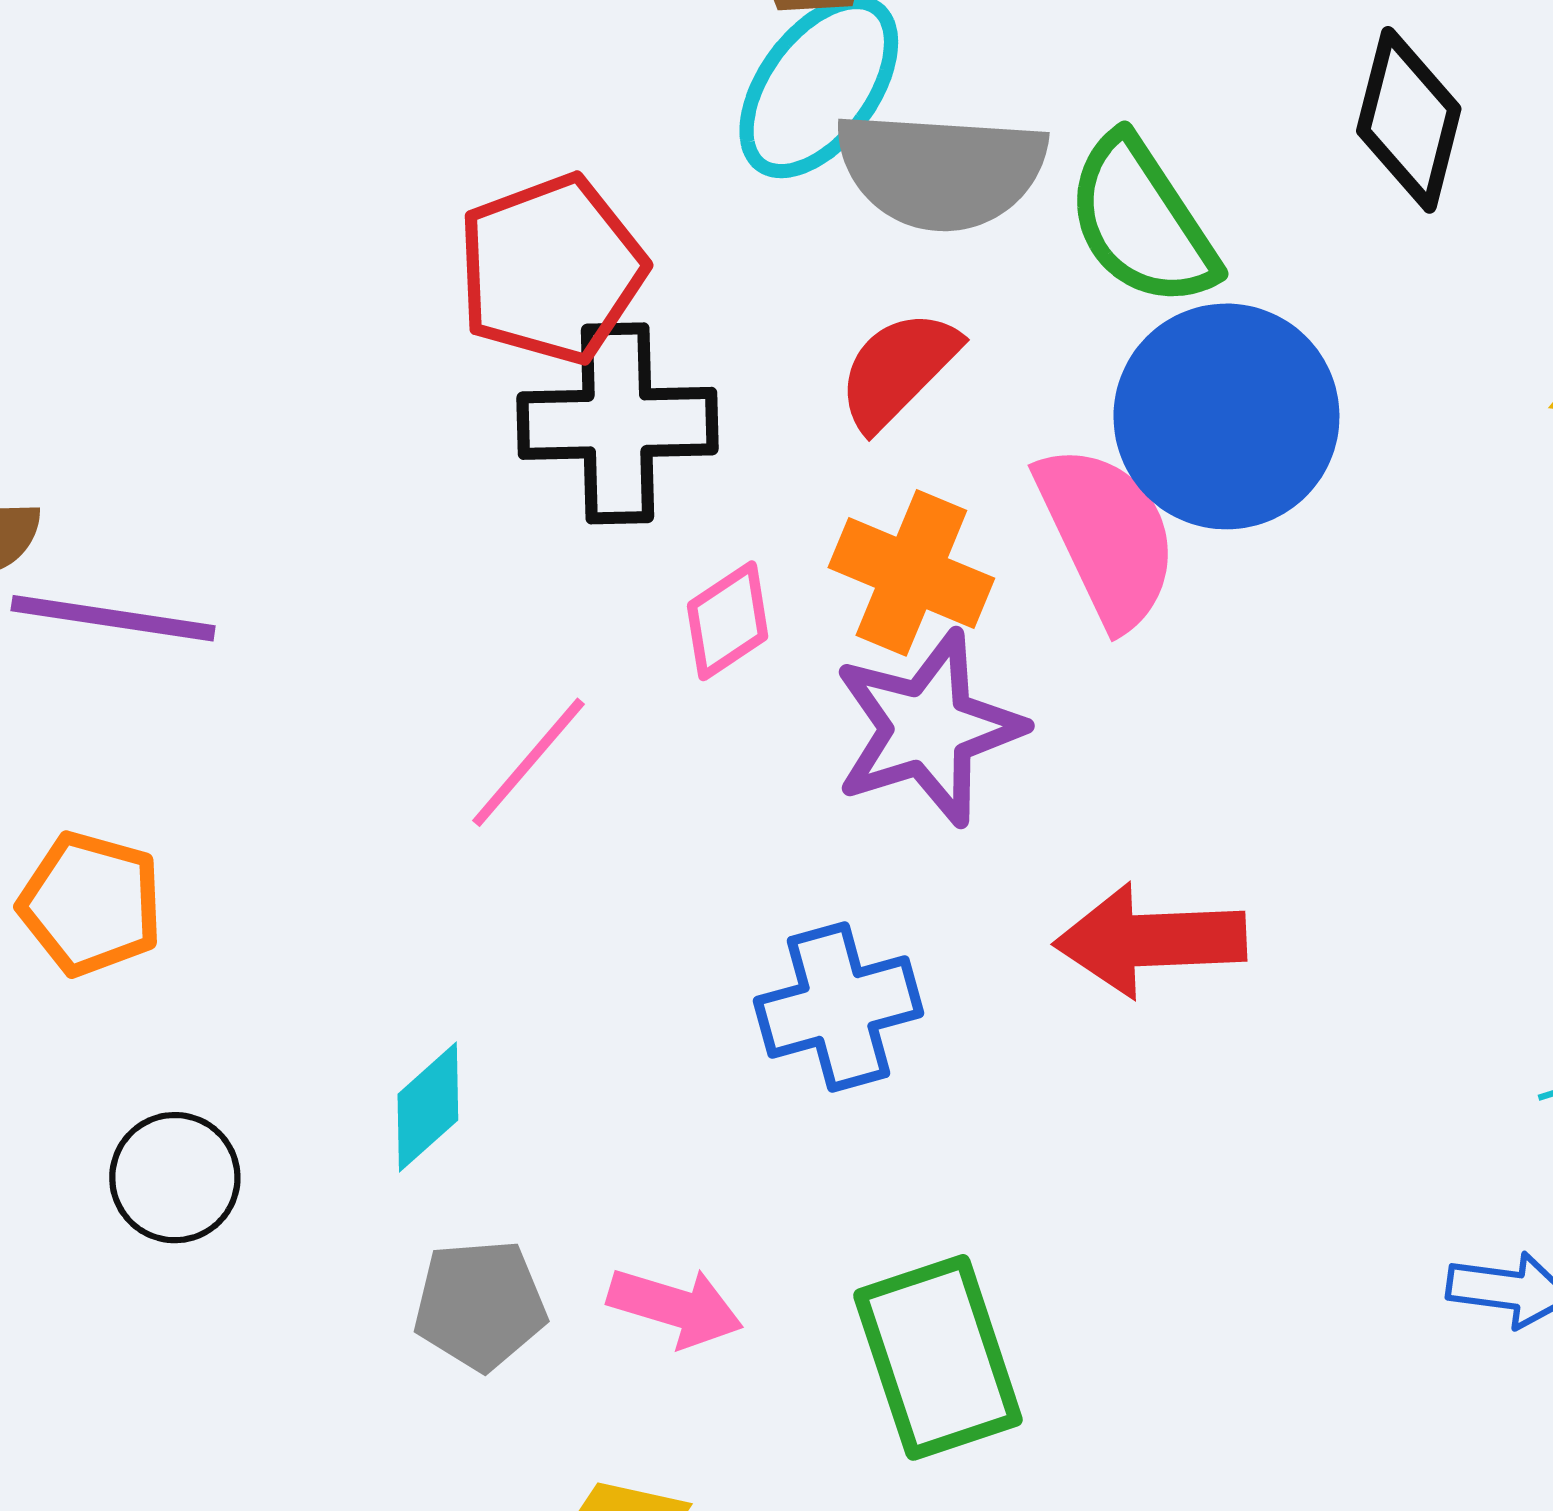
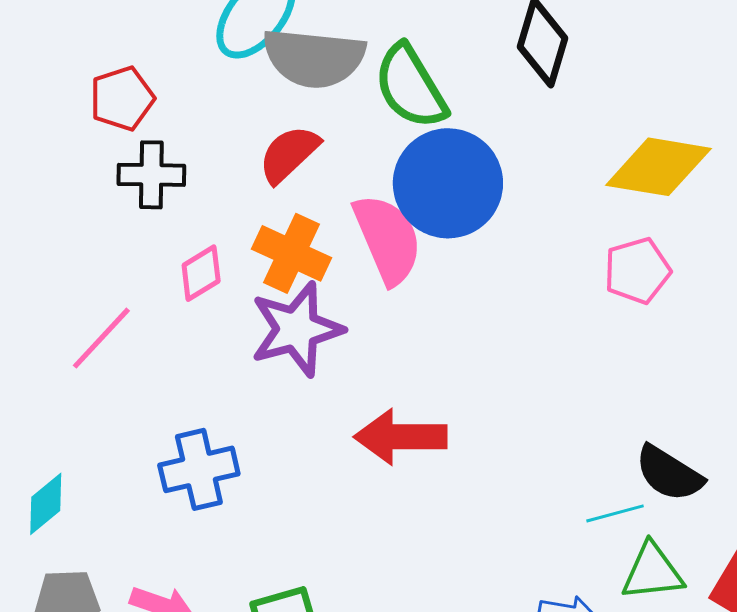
red pentagon: (551, 269) -> (122, 98), size x0.7
black cross: (617, 423) -> (151, 175), size x0.7
blue cross: (839, 1007) -> (199, 469), moved

